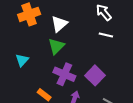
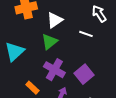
white line: (106, 35) -> (86, 34), moved
cyan triangle: (22, 60) -> (15, 52), size x1.5

